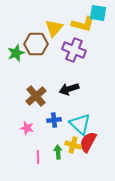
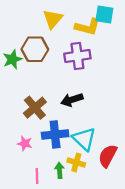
yellow triangle: (54, 28) -> (53, 19), moved
purple cross: (74, 50) -> (77, 56), turned -30
blue cross: (54, 120) -> (55, 134), size x1.6
red semicircle: (88, 142) -> (108, 156), moved

